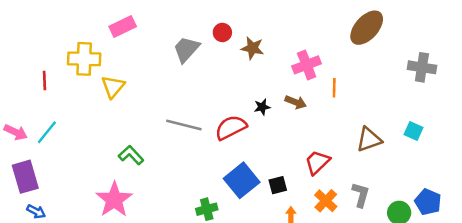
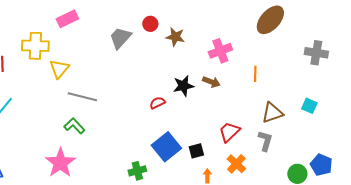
orange line: (334, 88) -> (255, 74), moved
black star: (262, 107) -> (183, 86), size x1.5
gray line: (184, 125) -> (82, 97), moved
red semicircle: (231, 127) -> (157, 103), size x0.6
gray L-shape: (361, 195) -> (265, 141), moved

